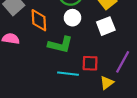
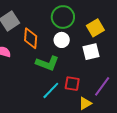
cyan line: (68, 74) -> (51, 90), turned -60

